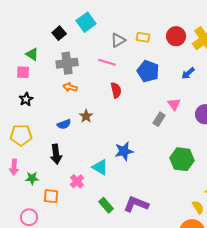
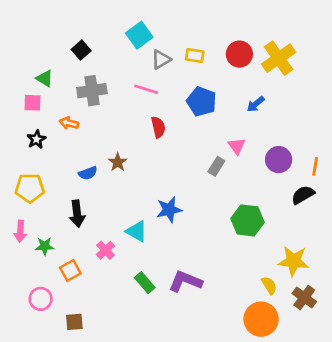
cyan square: (86, 22) -> (139, 35), moved
orange arrow: (70, 87) -> (69, 123), moved
orange square: (51, 196) -> (70, 270), turned -35

